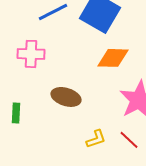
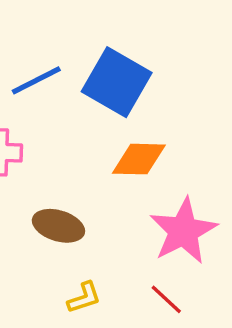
yellow L-shape: (96, 139) -> (84, 298), moved

